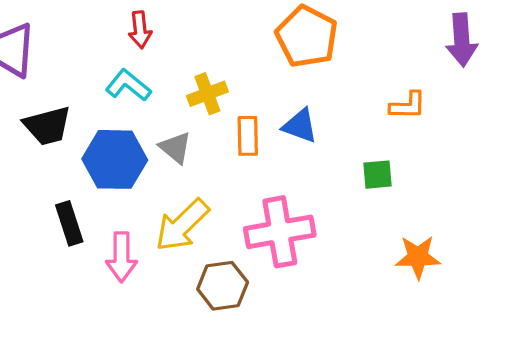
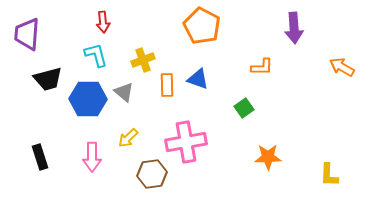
cyan L-shape: (128, 85) -> (96, 55), turned 36
green square: (377, 175) -> (244, 108), turned -30
black rectangle: (69, 223) -> (40, 157), moved
yellow arrow: (182, 225) -> (128, 138), size x0.6

